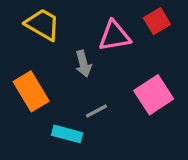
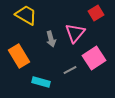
pink triangle: (114, 36) -> (75, 33), moved, turned -40
gray line: (96, 111) -> (70, 70), moved

